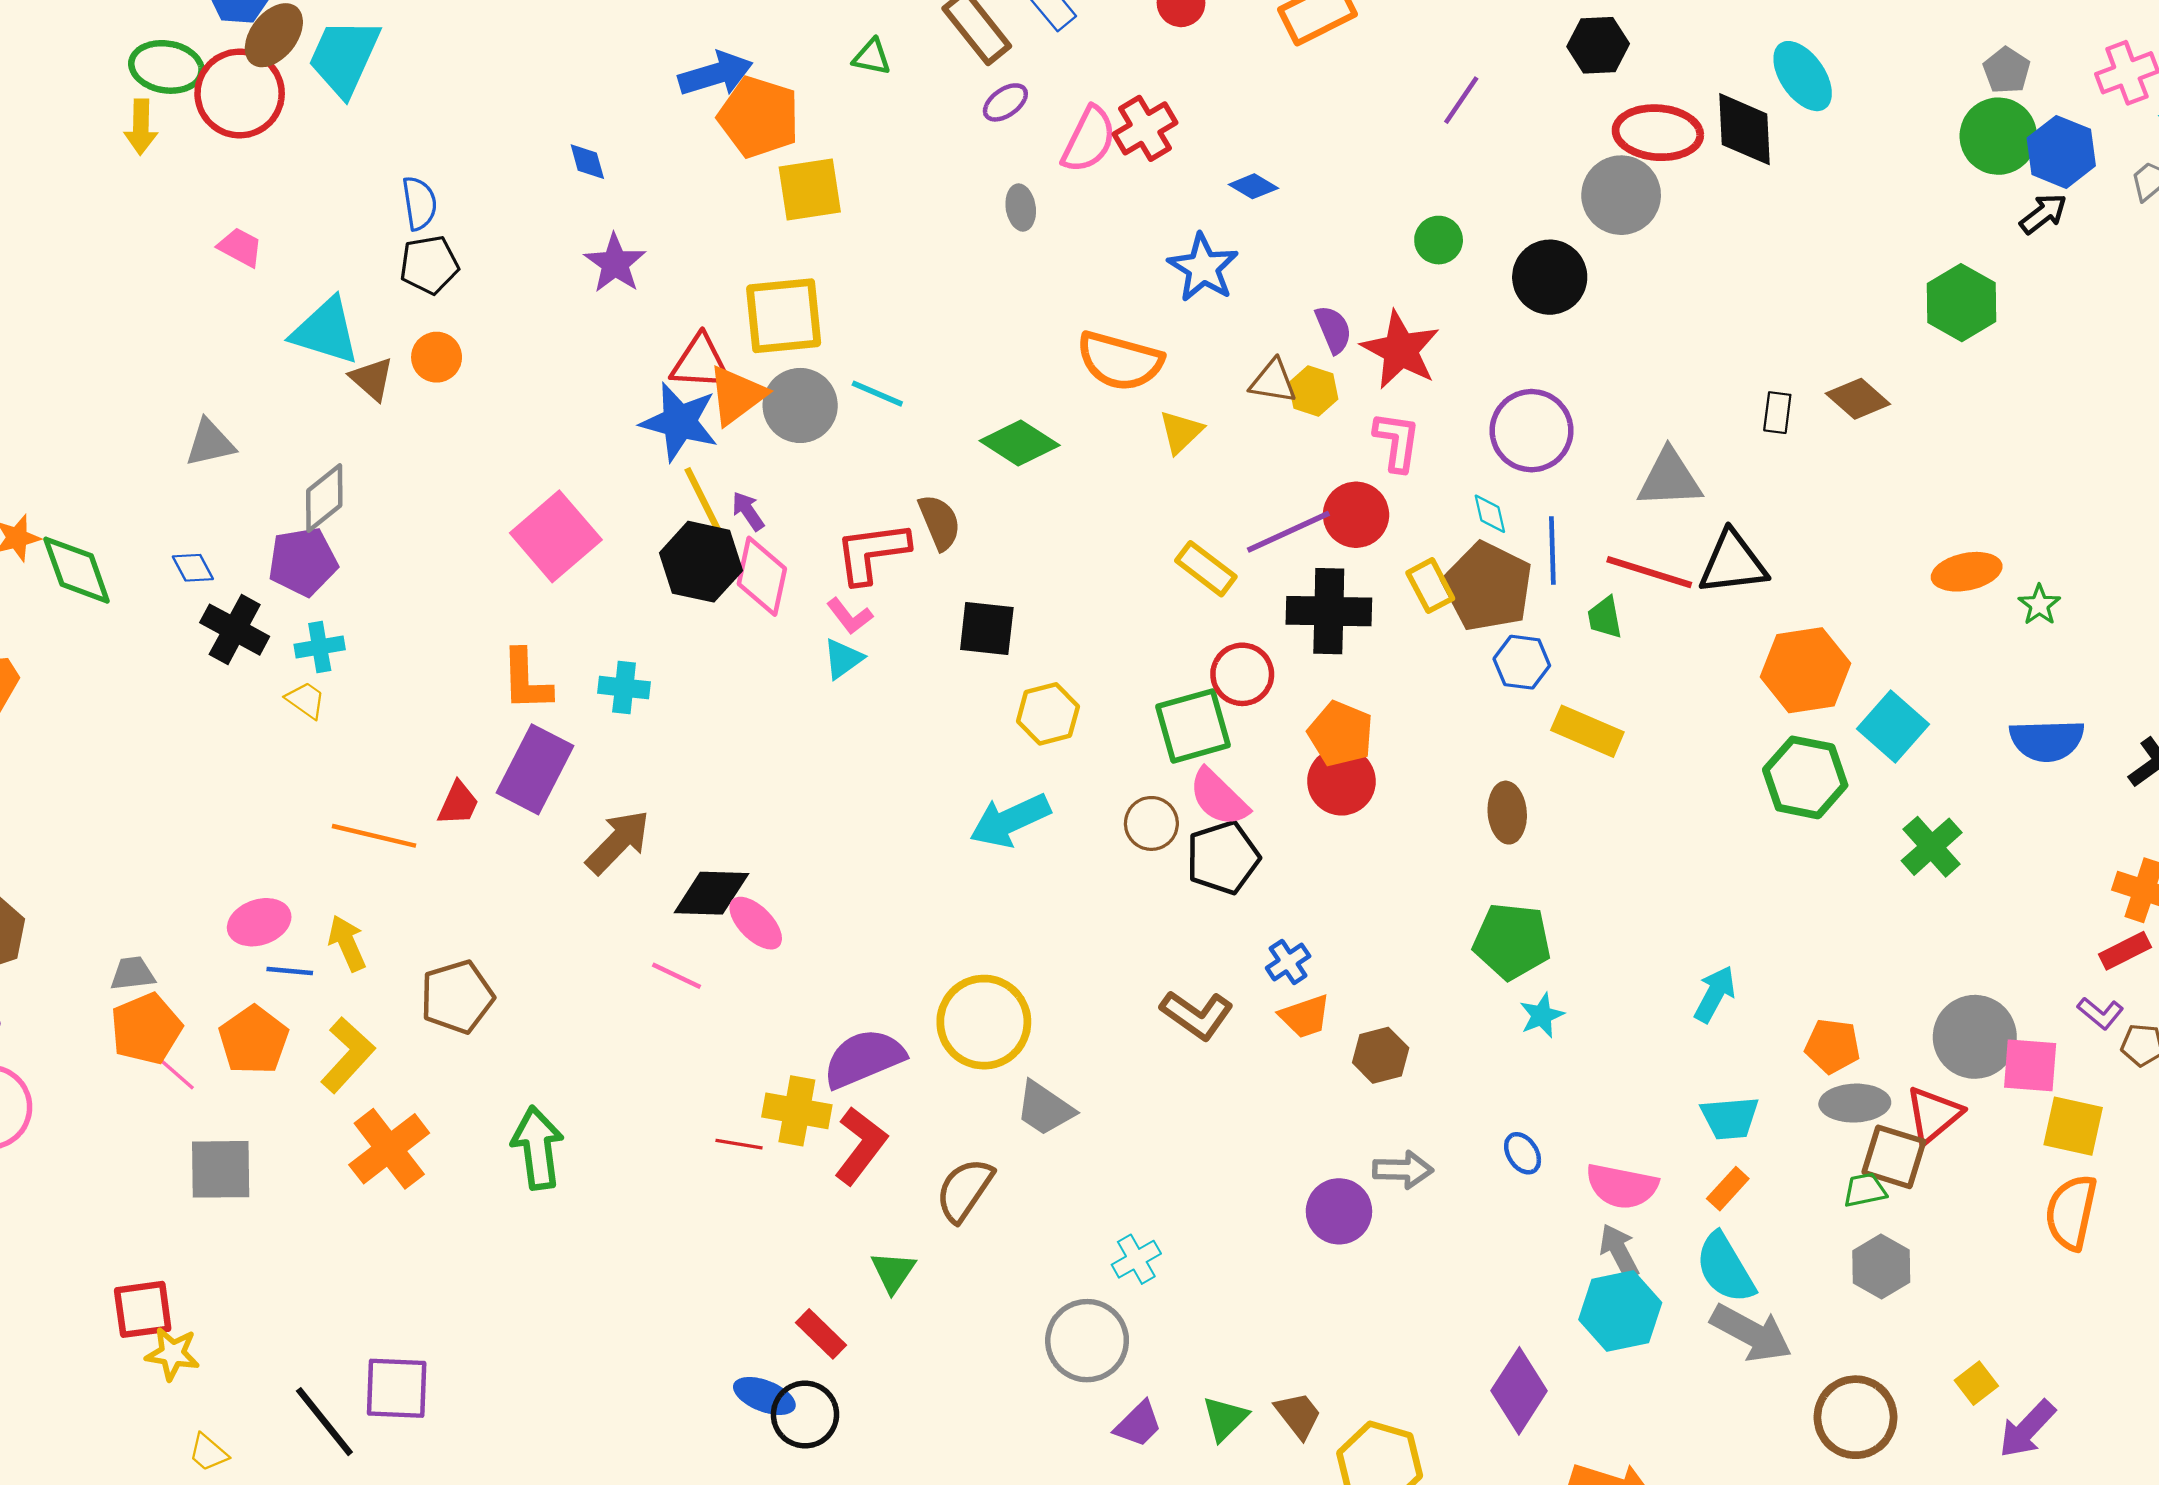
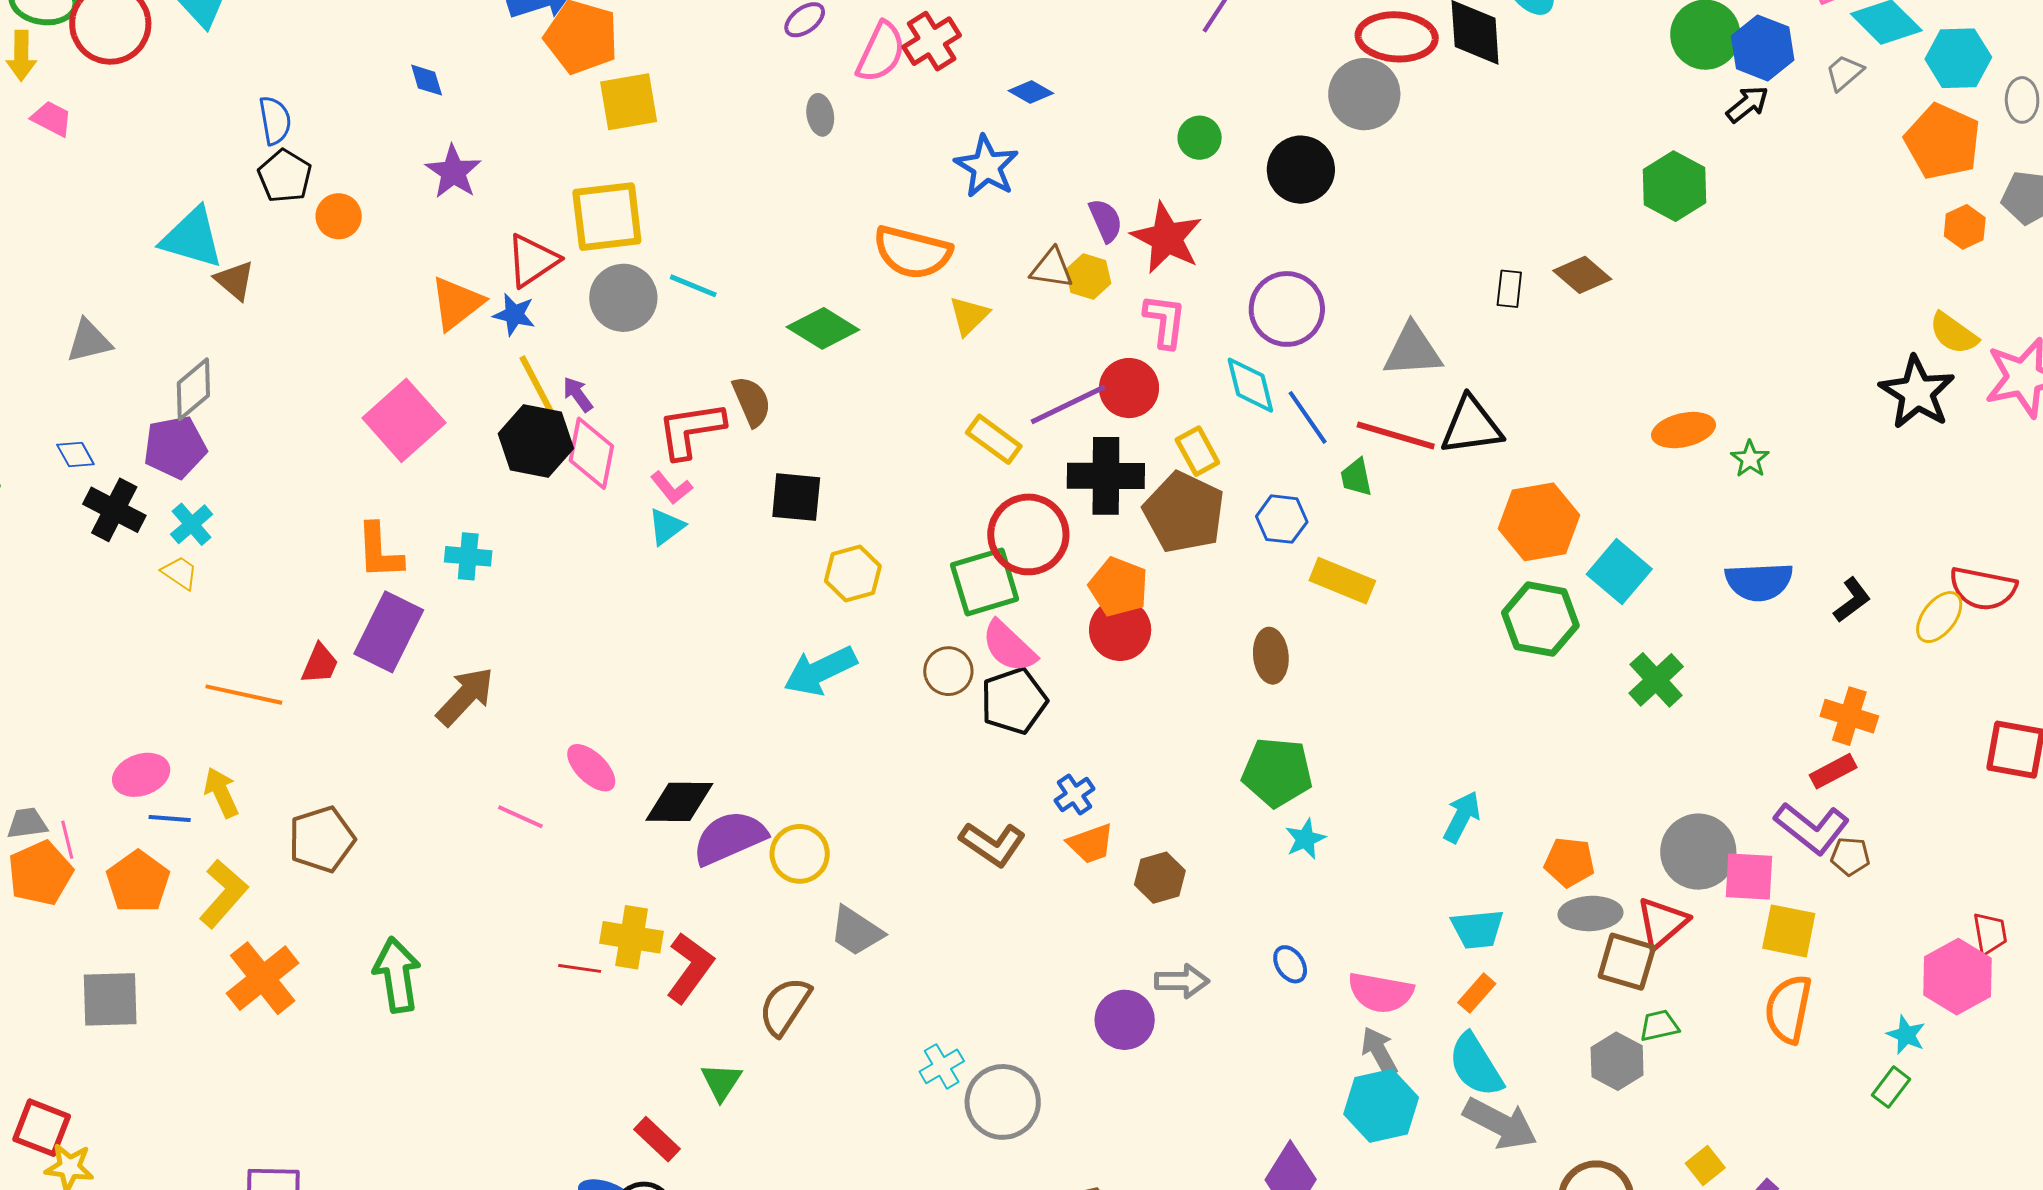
pink trapezoid: (240, 247) -> (52, 119), moved
black pentagon: (429, 265) -> (285, 176), turned -30
orange circle: (437, 357) -> (339, 216), moved
red triangle: (700, 363) -> (532, 260), turned -36
orange triangle: (737, 395) -> (457, 303), moved
blue star: (679, 422) -> (514, 315), size x0.6
cyan diamond: (1490, 514) -> (1250, 385), size x1.6
blue line: (1552, 551) -> (1308, 417), turned -32
brown pentagon: (1488, 587) -> (1184, 512), moved
cyan cross: (320, 647) -> (192, 524), turned -30
red circle: (1242, 674) -> (1028, 534), size x1.4
black diamond: (711, 893) -> (679, 802), moved
purple L-shape: (2100, 1013) -> (1812, 828), size x1.8
yellow circle: (984, 1022) -> (800, 854), size x0.7
purple semicircle: (864, 1058) -> (729, 838), moved
pink line: (177, 1074) -> (67, 840), moved, turned 36
green trapezoid: (1865, 1190) -> (1659, 1026), moved
red square: (143, 1309) -> (42, 1128), turned 30
gray circle: (1087, 1341) -> (1003, 1102), moved

